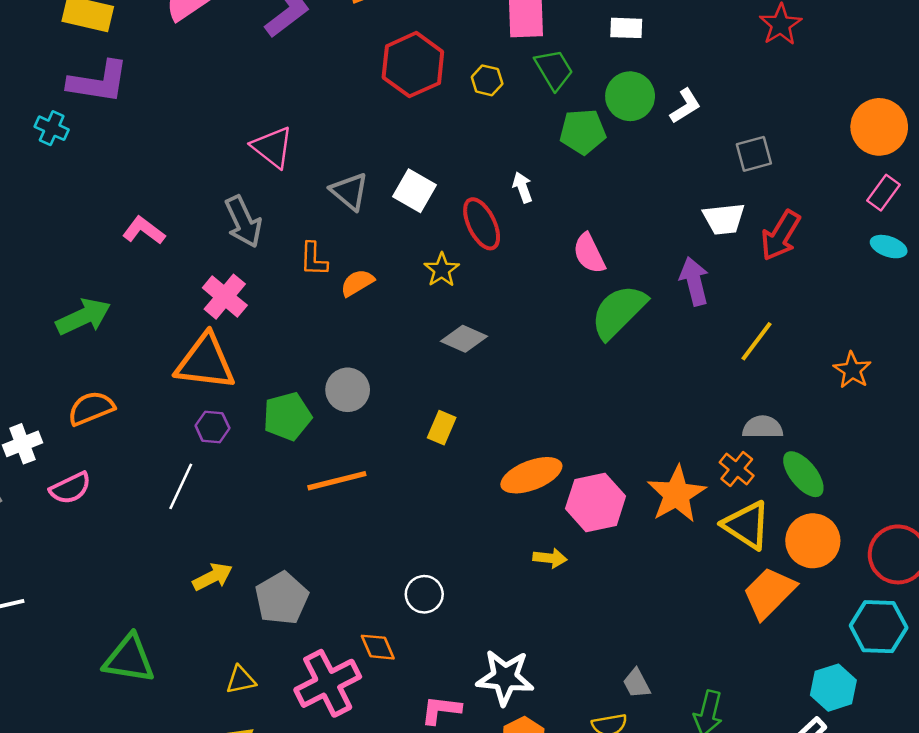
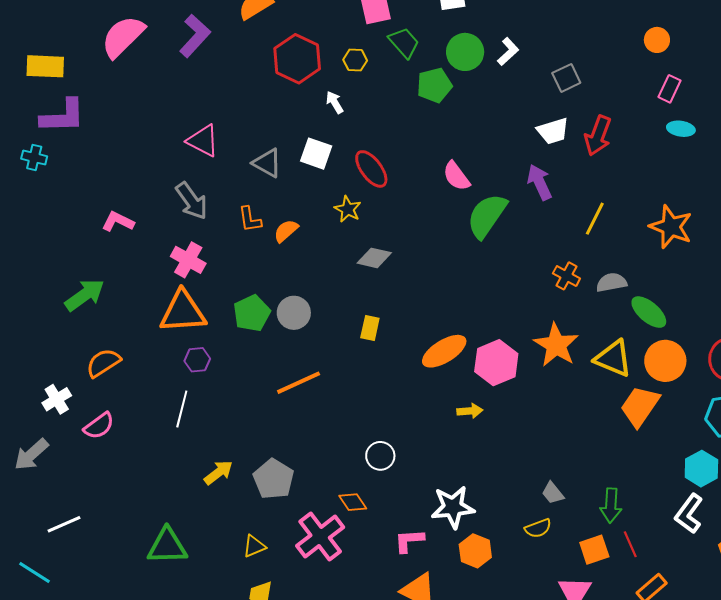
orange circle: (879, 127) -> (657, 40), size x0.6
white arrow: (523, 187) -> (335, 102), moved
orange star: (852, 370) -> (671, 227), size x1.5
green pentagon: (287, 416) -> (252, 313), moved
orange cross: (737, 469) -> (566, 276), moved

